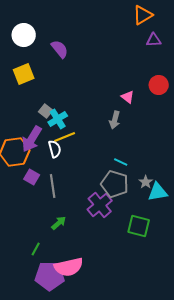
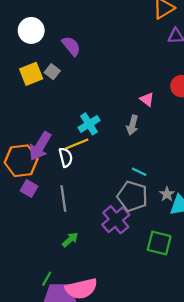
gray square: (46, 111) -> (52, 72), moved
cyan cross: (58, 119) -> (89, 124), moved
purple square: (32, 177) -> (29, 188), moved
green line: (36, 249) -> (47, 279), moved

